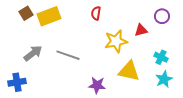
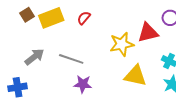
red semicircle: (96, 13) -> (84, 18), moved, turned 32
red triangle: (141, 30) -> (148, 33), size x1.5
purple star: (97, 85) -> (83, 84), moved

